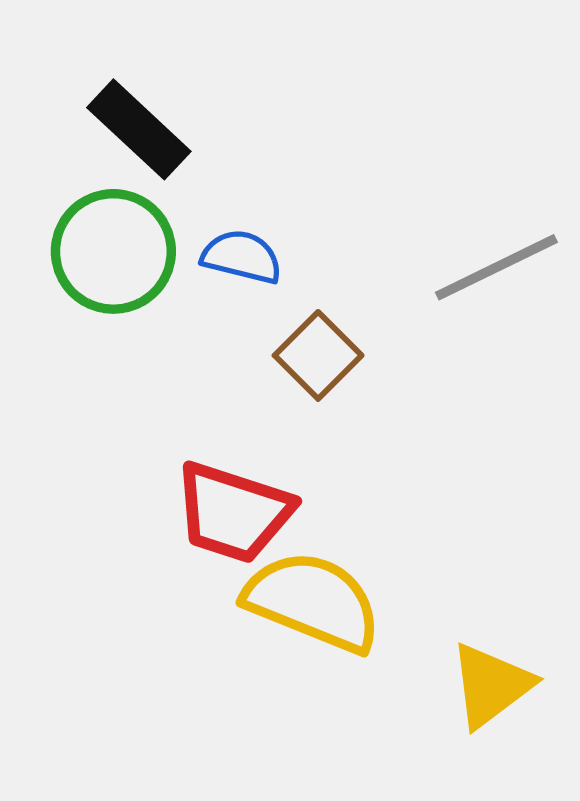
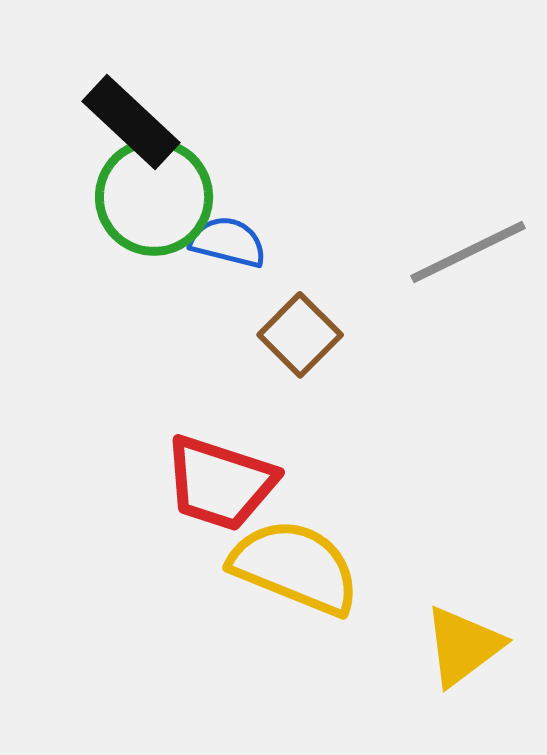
green circle: (113, 251) -> (154, 197), moved

